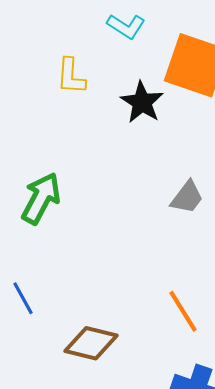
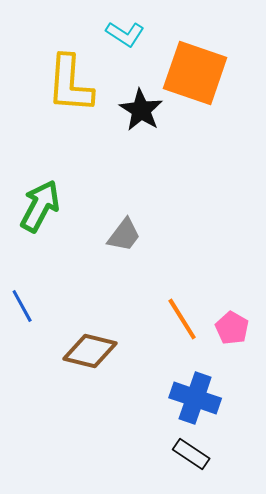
yellow L-shape: (71, 76) -> (70, 84), size x1.6
gray trapezoid: (187, 197) -> (124, 235), moved

